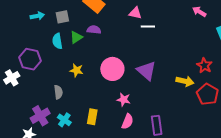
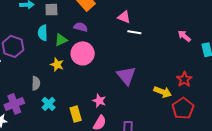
pink arrow: (199, 12) -> (184, 36), moved
green triangle: (76, 37) -> (61, 40), moved
pink circle: (112, 69) -> (83, 53), moved
yellow rectangle: (92, 117) -> (76, 114), moved, turned -35
cyan cross: (64, 120) -> (49, 104), moved

